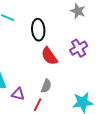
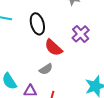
gray semicircle: (46, 86) -> (46, 69), moved, turned 48

